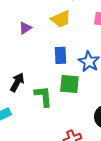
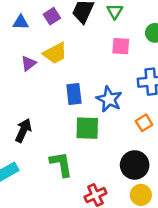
yellow trapezoid: (61, 19) -> (55, 53), moved
green L-shape: (43, 96) -> (61, 164), moved

